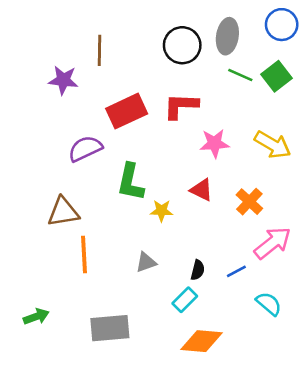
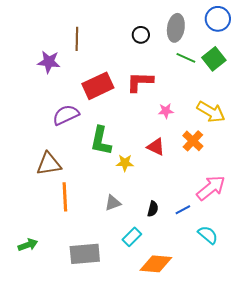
black circle: (182, 45) -> (141, 35), size x0.6
pink star: (214, 143) -> (166, 111), size x0.7
orange cross: (249, 202) -> (193, 141), moved
cyan rectangle: (185, 300) -> (132, 237), moved

